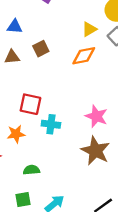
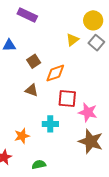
orange diamond: (84, 56) -> (55, 73), moved
brown triangle: (12, 57) -> (32, 90), moved, turned 32
red square: (30, 104) -> (67, 99), moved

